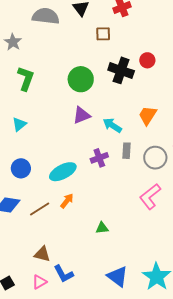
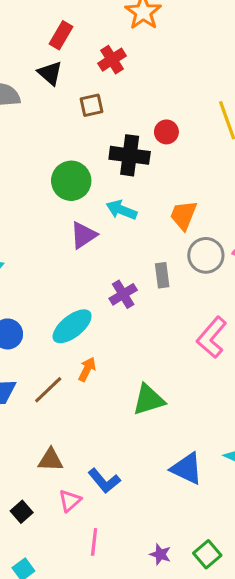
cyan arrow: (112, 125) -> (122, 210), moved
gray circle: (155, 158) -> (206, 255), moved
green triangle: (102, 228) -> (149, 400), size x1.6
brown triangle: (42, 254) -> (51, 460), moved

